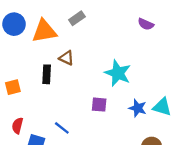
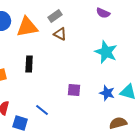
purple semicircle: (146, 24) -> (103, 13), moved
brown triangle: (66, 58) -> (60, 34), moved
cyan star: (118, 73) -> (106, 52), moved

